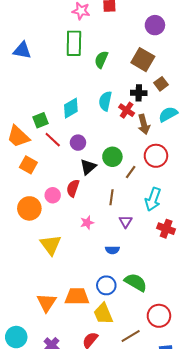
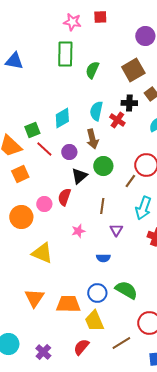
brown square: (143, 60) -> (133, 70), turned 30
brown arrow: (144, 124) -> (92, 139), moved
orange square: (28, 165) -> (20, 174), turned 36
brown line: (131, 172) -> (130, 181), moved
yellow triangle: (51, 245) -> (42, 253), turned -30
orange triangle: (47, 303) -> (34, 298), moved

